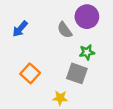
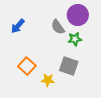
green star: (87, 52) -> (75, 39), moved
yellow star: (60, 98) -> (48, 80), moved

